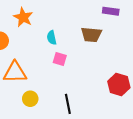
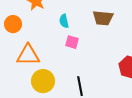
yellow circle: (30, 99) -> (43, 81), size x1.5

